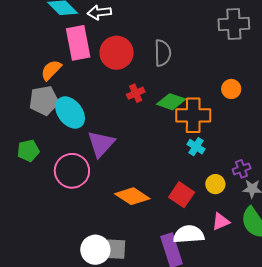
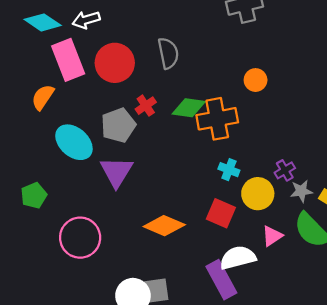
gray pentagon: (44, 101) -> (118, 125), moved
cyan cross: (196, 147) -> (229, 170), moved
pink circle: (72, 171) -> (80, 238), moved
yellow circle: (215, 184) -> (258, 194), size x1.4

